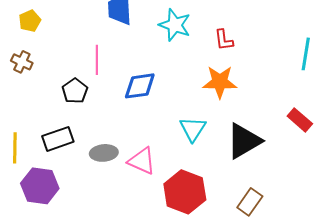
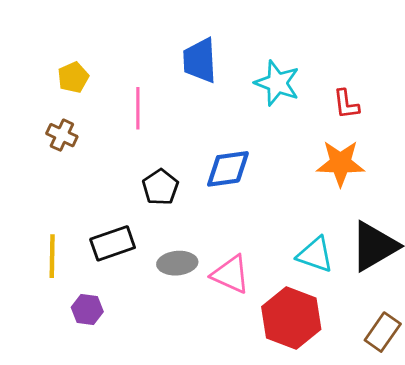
pink line: (97, 60) -> (138, 108), moved
black pentagon: (75, 91) -> (160, 187), moved
cyan triangle: (193, 129) -> (315, 255), moved, turned -44
purple hexagon: (40, 186) -> (87, 310), size x0.6

